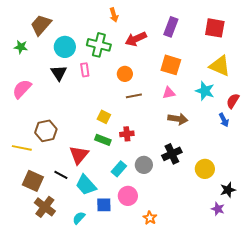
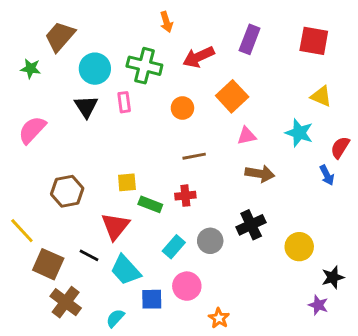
orange square: (171, 65) -> (232, 96), moved, turned 30
yellow triangle: (220, 66) -> (321, 96), size x0.7
brown line: (134, 96) -> (194, 156), moved
yellow square: (104, 117) -> (127, 182), moved, turned -32
yellow line: (22, 148) -> (22, 231), moved, turned 36

